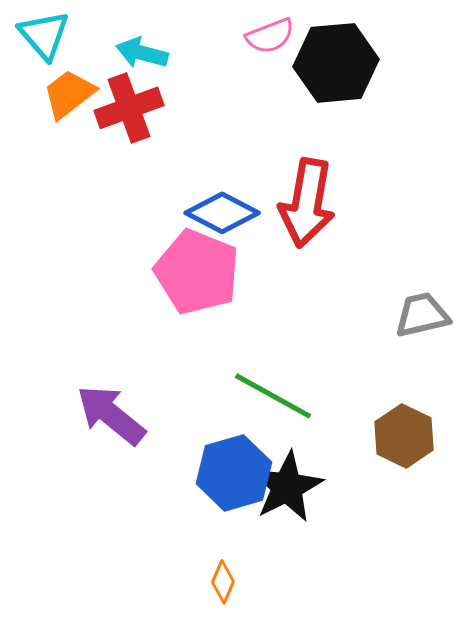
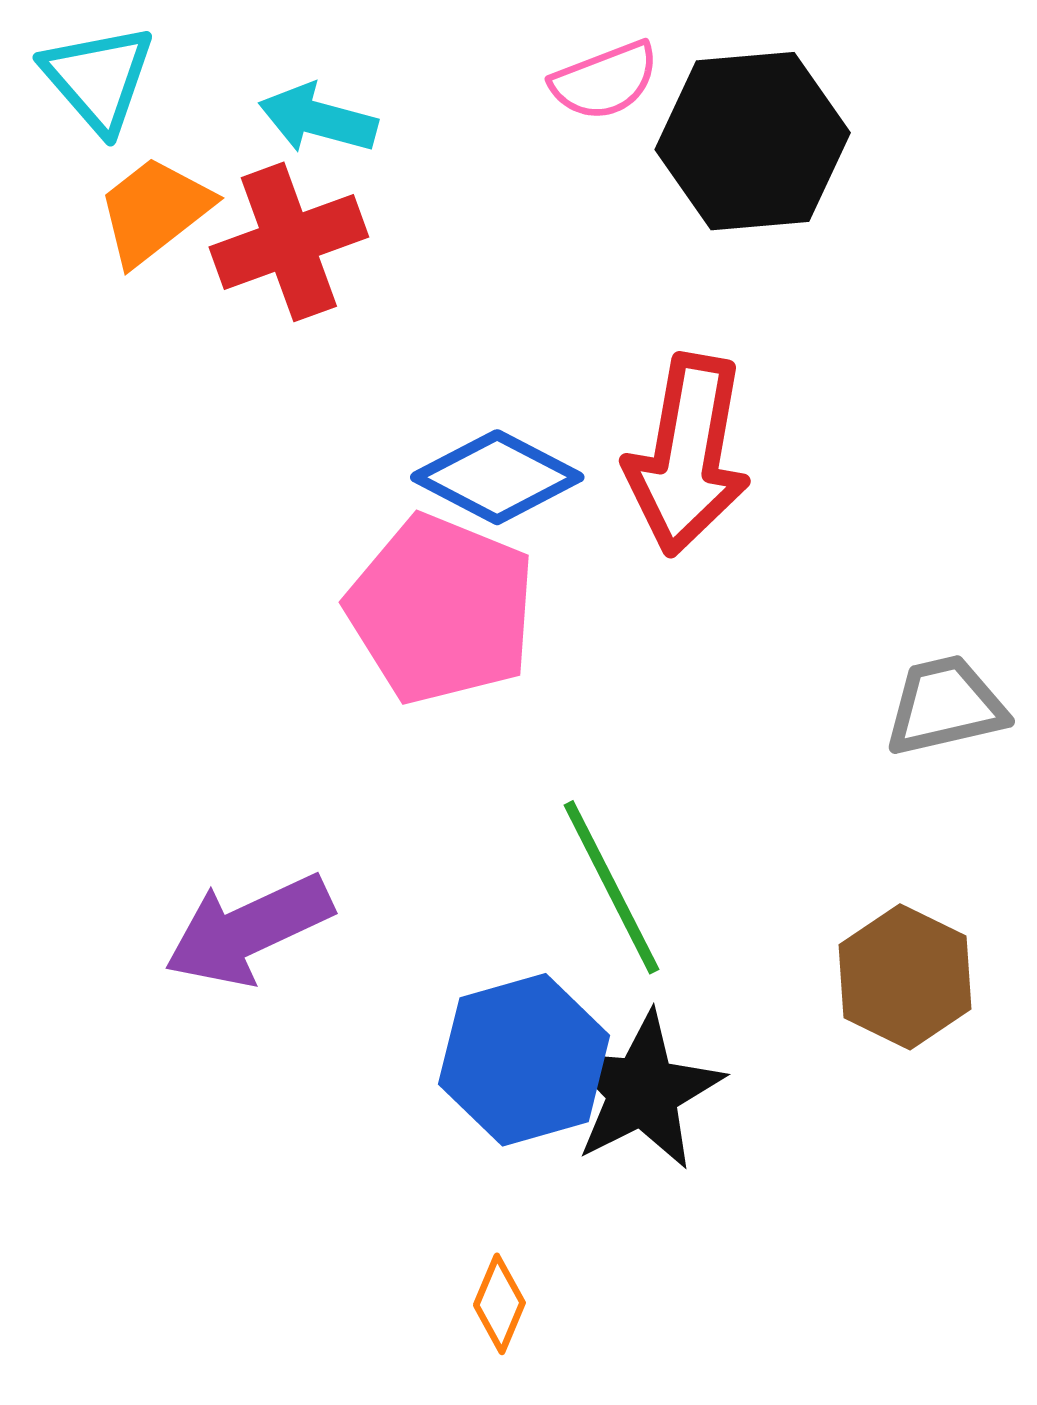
green line: (273, 396) -> (611, 887), turned 34
purple arrow: (111, 415) -> (249, 930), turned -64

